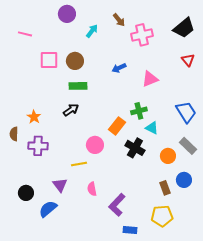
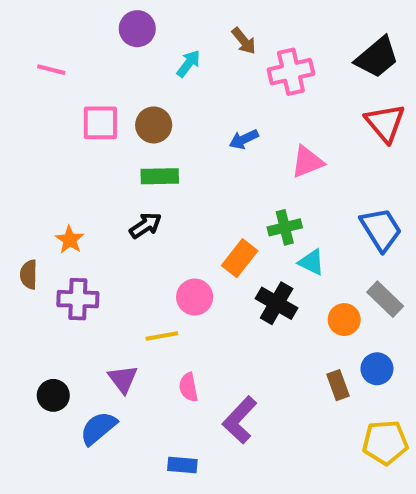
red triangle: (188, 60) -> (385, 123), size x1.5
yellow pentagon: (162, 216) -> (385, 442), moved
blue rectangle: (130, 230) -> (182, 465), moved

